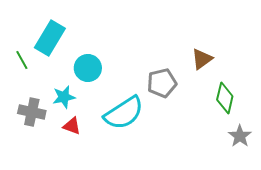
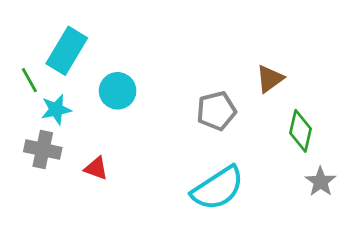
cyan star: (64, 97) -> (56, 109), moved
cyan semicircle: (124, 113) -> (218, 188), moved

